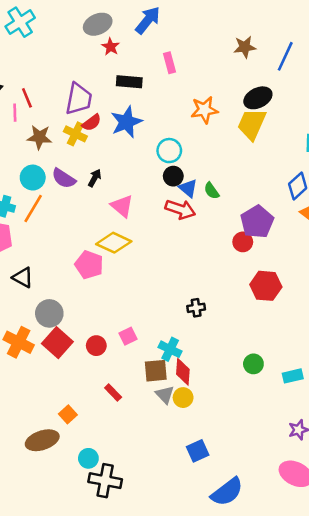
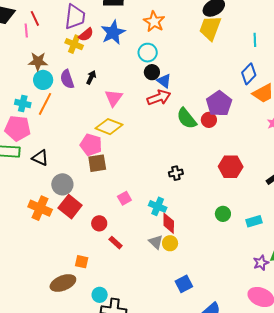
orange star: (204, 110) -> (154, 22), moved, turned -30
brown star: (39, 137) -> (38, 61), moved
purple semicircle: (64, 178) -> (67, 79), turned 42
green semicircle: (211, 191) -> (187, 118), moved, size x1.6
pink triangle: (122, 206) -> (114, 98), turned 30
red arrow: (180, 209) -> (159, 98), turned -35
red hexagon: (266, 286) -> (231, 167), moved
red circle: (96, 346) -> (99, 223), moved
brown square: (156, 371) -> (97, 163), moved
orange square: (68, 414) -> (82, 262), turned -32

